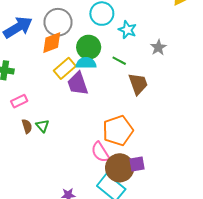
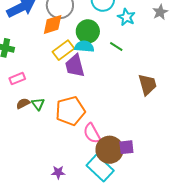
gray star: (158, 47) -> (160, 12), moved
brown trapezoid: (138, 84) -> (147, 85), moved
brown semicircle: (27, 126) -> (23, 103), turned -104
orange pentagon: (118, 131) -> (70, 111), moved

